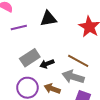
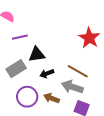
black triangle: (48, 19) -> (37, 54), moved
gray rectangle: (30, 58) -> (16, 69), moved

